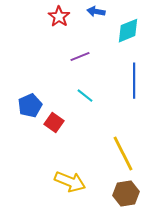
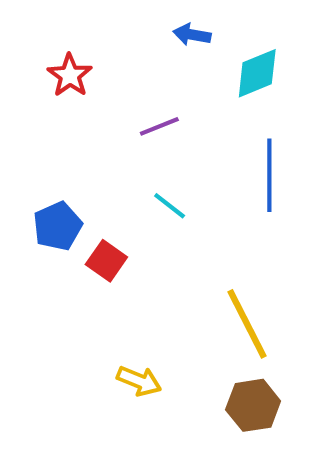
red star: (59, 17) -> (70, 75), moved
yellow arrow: (70, 182) -> (139, 381), size x0.7

